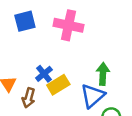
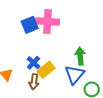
blue square: (25, 21) -> (30, 25), moved
brown arrow: (29, 98) -> (34, 82), moved

